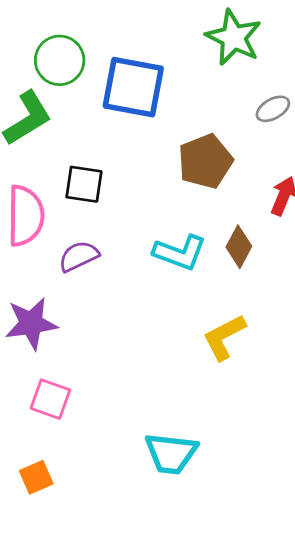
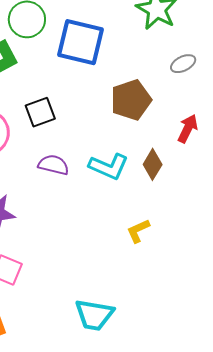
black square: (84, 184) -> (40, 112), turned -32
purple semicircle: (79, 256) -> (54, 165), moved, turned 36
yellow L-shape: (224, 337) -> (138, 231), size x0.7

